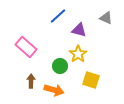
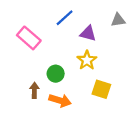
gray triangle: (106, 18) -> (118, 20), turned -32
pink rectangle: (26, 47) -> (29, 38), moved
green circle: (60, 66) -> (56, 74), moved

